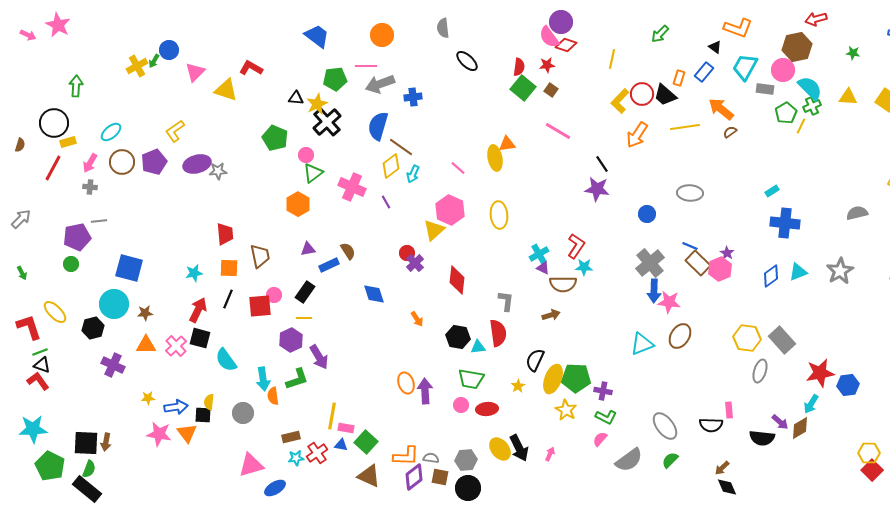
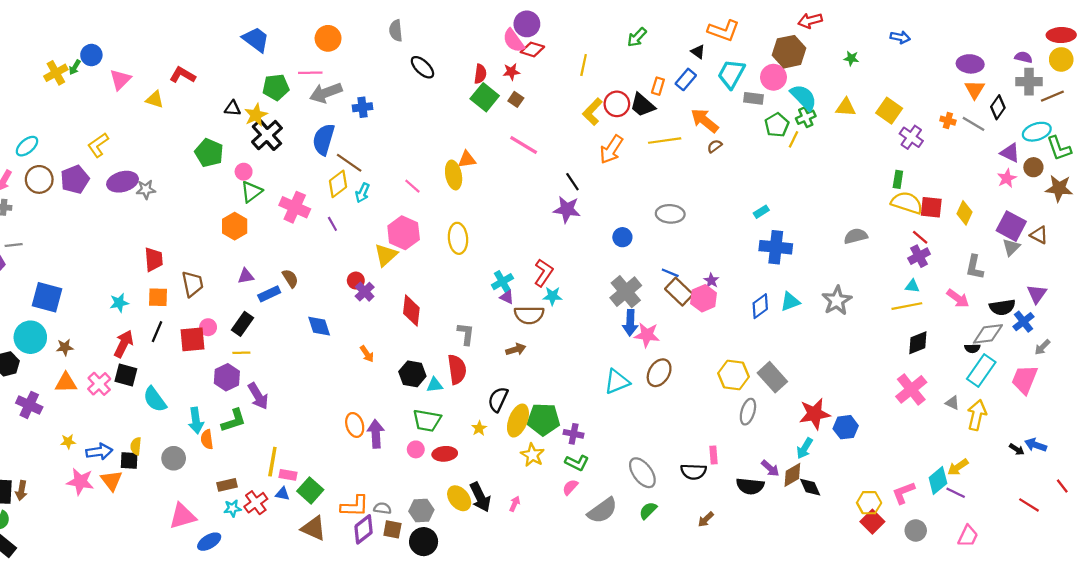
yellow triangle: (226, 90) -> (155, 99), size x0.7
black diamond: (727, 487) -> (810, 487), moved

